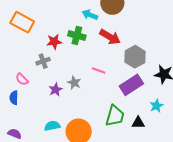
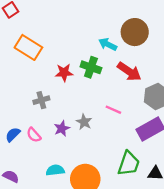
gray cross: (43, 61) -> (41, 100), moved
pink semicircle: (22, 79) -> (34, 135), moved
blue semicircle: (14, 98) -> (13, 134), turned 40

